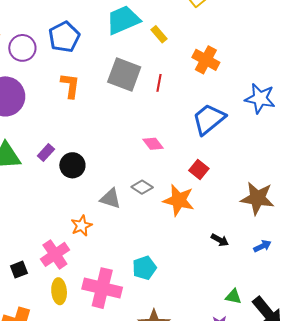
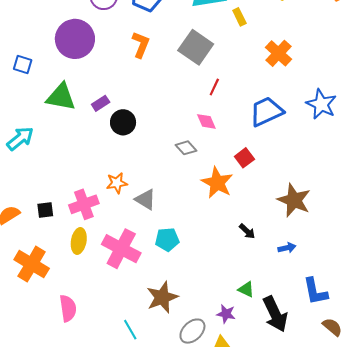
red line: (159, 83) -> (214, 87), moved
gray diamond: (142, 187) -> (186, 148), moved
gray triangle: (110, 198) -> (145, 200), moved

